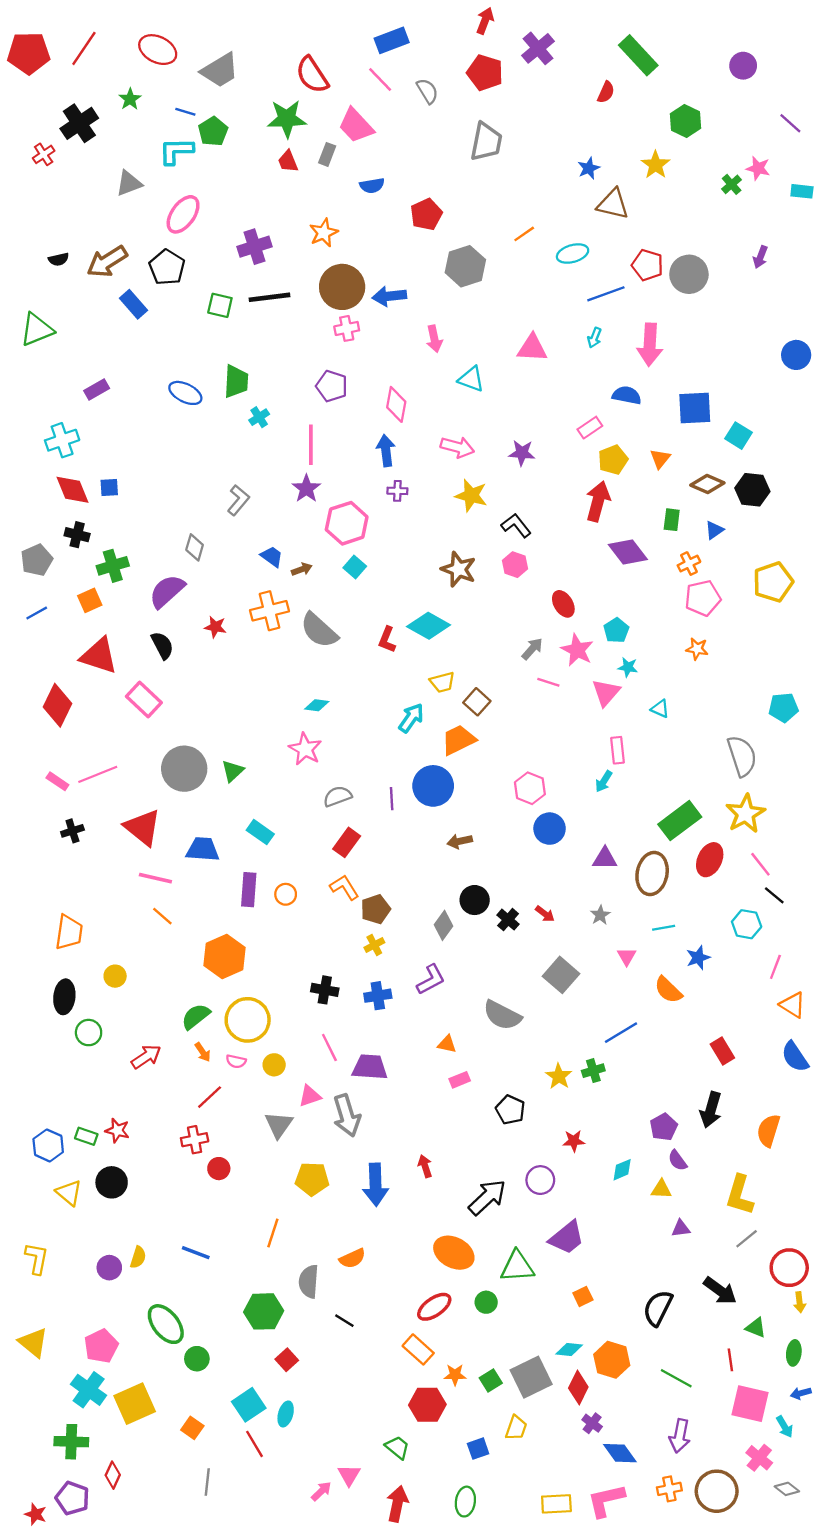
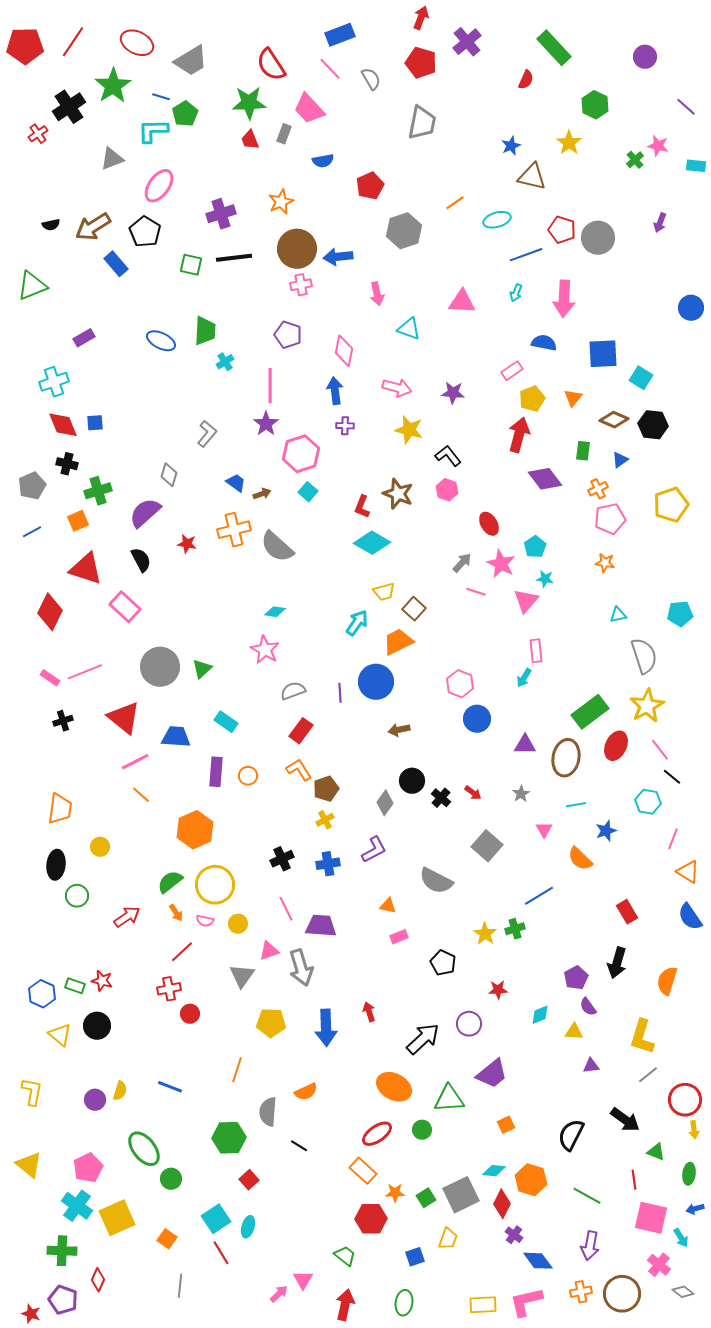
green star: (130, 99) -> (113, 86), size x1.8
red L-shape: (387, 640) -> (362, 507), moved
cyan triangle: (660, 709) -> (618, 615), moved, turned -36
pink line: (155, 878) -> (135, 762), turned -40
black cross: (325, 990) -> (282, 859), turned -35

